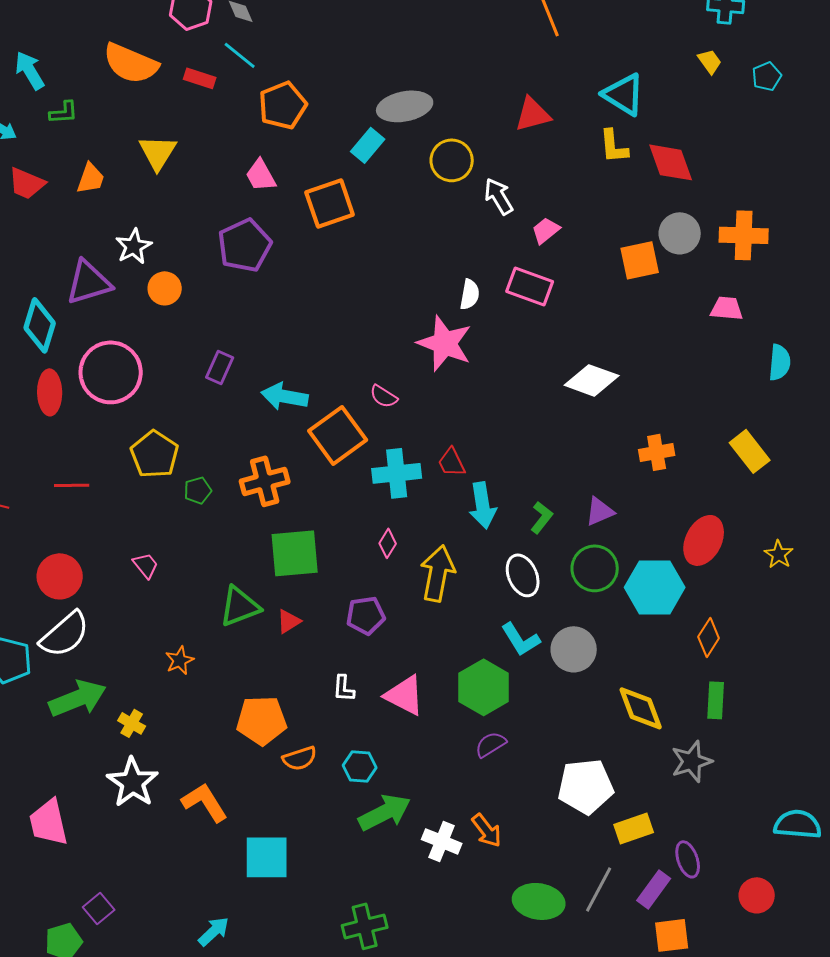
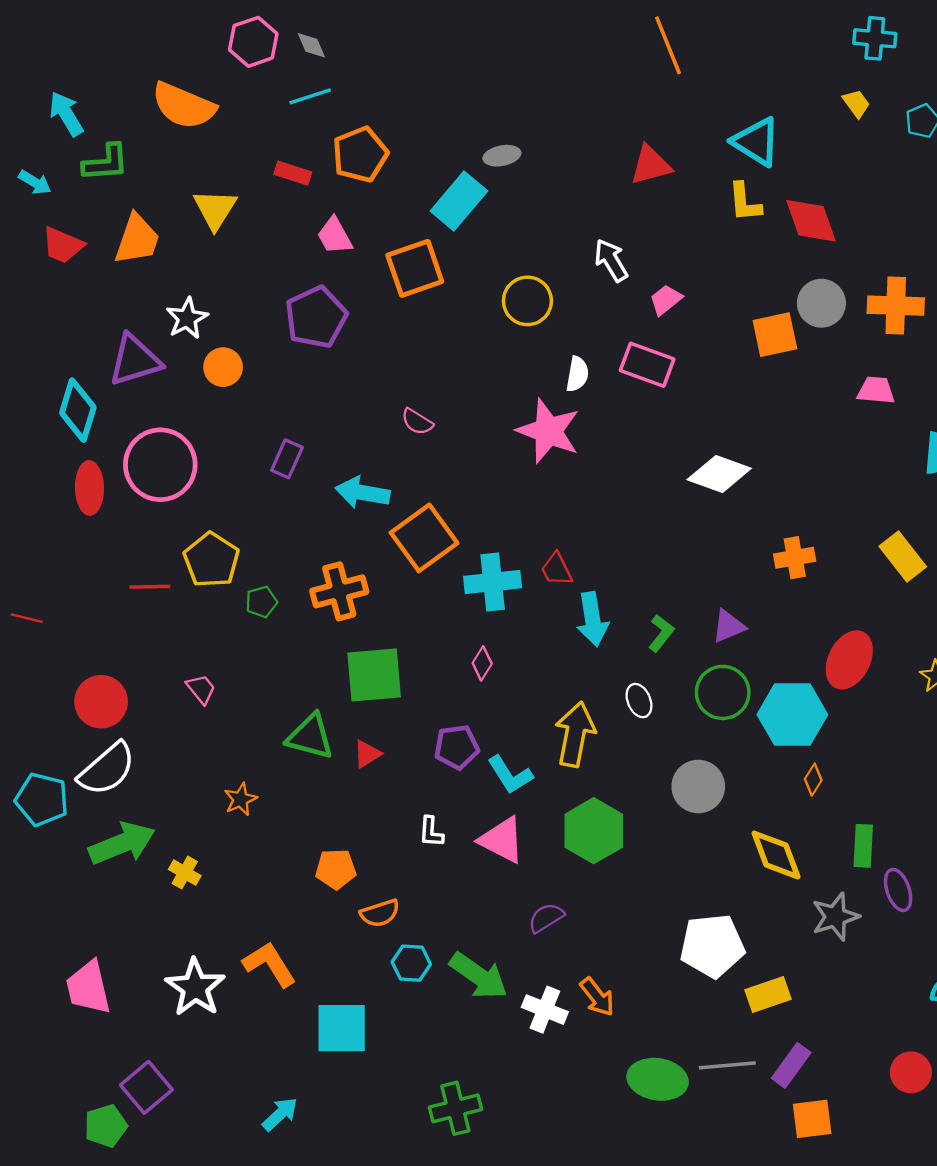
cyan line: (240, 55) -> (310, 96), turned -57
red rectangle: (200, 78) -> (293, 173), moved
gray ellipse: (405, 106) -> (502, 156), size x0.6
green L-shape: (64, 112) -> (106, 163), size x1.4
cyan rectangle: (368, 145) -> (459, 201), size x1.4
yellow circle: (452, 160) -> (527, 301), moved
orange trapezoid: (91, 178) -> (137, 239), size x1.4
pink semicircle: (384, 396) -> (417, 422), moved
red line: (72, 485) -> (150, 587), moved
yellow arrow: (438, 573) -> (575, 734), moved
white ellipse: (523, 575) -> (639, 701), size x0.7
green triangle: (240, 606) -> (310, 737), turned 36
orange diamond: (709, 637) -> (813, 780), moved, size x0.7
cyan L-shape: (521, 639) -> (510, 775), moved
orange pentagon: (262, 720) -> (336, 869), size x0.7
purple semicircle: (491, 744) -> (546, 918), moved
cyan hexagon: (360, 766) -> (411, 963), moved
white star: (133, 782) -> (195, 988), moved
green arrow: (385, 812) -> (479, 976), turned 62
purple ellipse: (688, 859) -> (898, 890), moved
gray line: (599, 889) -> (727, 1065), turned 57
purple square: (99, 908) -> (146, 1087), size x1.4

